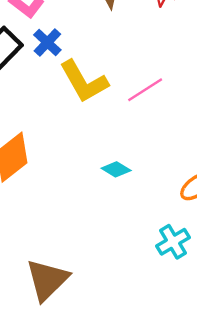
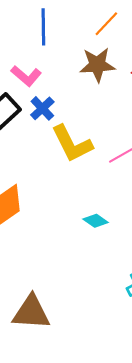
brown triangle: (47, 280) -> (31, 312), turned 45

